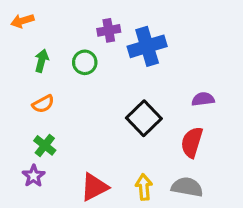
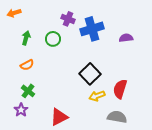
purple cross: (109, 30) -> (68, 19), turned 32
purple semicircle: (203, 99) -> (126, 38), moved
yellow arrow: (144, 187) -> (97, 96), moved, turned -105

